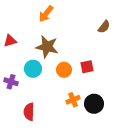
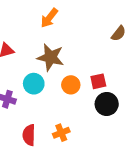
orange cross: (73, 100) -> (61, 133), moved
black circle: (94, 104) -> (107, 104), moved

